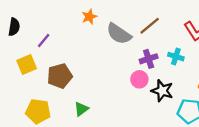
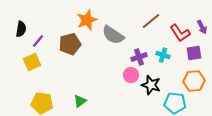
orange star: (89, 17) -> (87, 20), size x1.5
brown line: (150, 26) -> (151, 21), moved
purple line: (44, 41) -> (38, 41), moved
brown pentagon: (60, 76) -> (70, 44), moved

